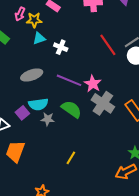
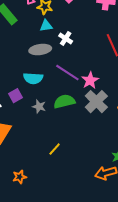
gray ellipse: (32, 75) -> (40, 50), moved
cyan semicircle: (38, 104) -> (33, 78), moved
green semicircle: (71, 109) -> (64, 101), turned -60

